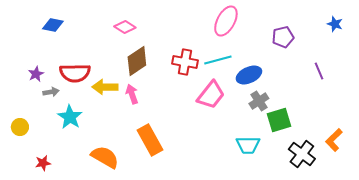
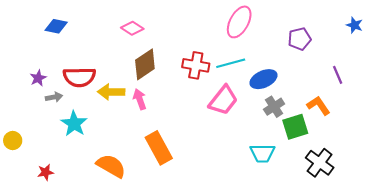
yellow circle: (20, 127) -> (13, 141), moved
orange L-shape: (334, 140) -> (319, 106), moved, turned 100

